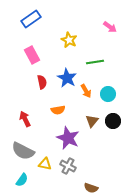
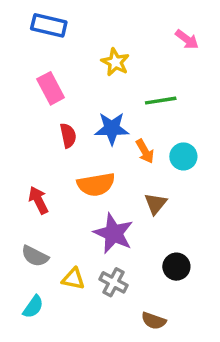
blue rectangle: (31, 19) -> (49, 25), turned 48
blue star: (67, 78) -> (112, 129), turned -30
orange semicircle: (58, 110) -> (96, 184), size x1.5
black circle: (113, 121) -> (176, 267), moved
gray semicircle: (23, 151) -> (35, 256), size x0.7

